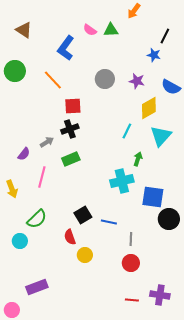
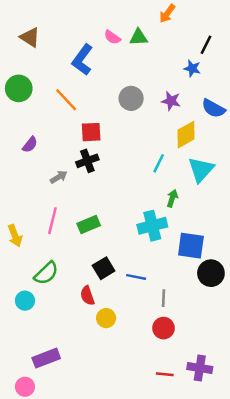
purple semicircle: (24, 154) -> (30, 145), moved
green rectangle: (71, 159) -> (89, 224), moved
pink circle: (12, 310) -> (25, 387), moved

